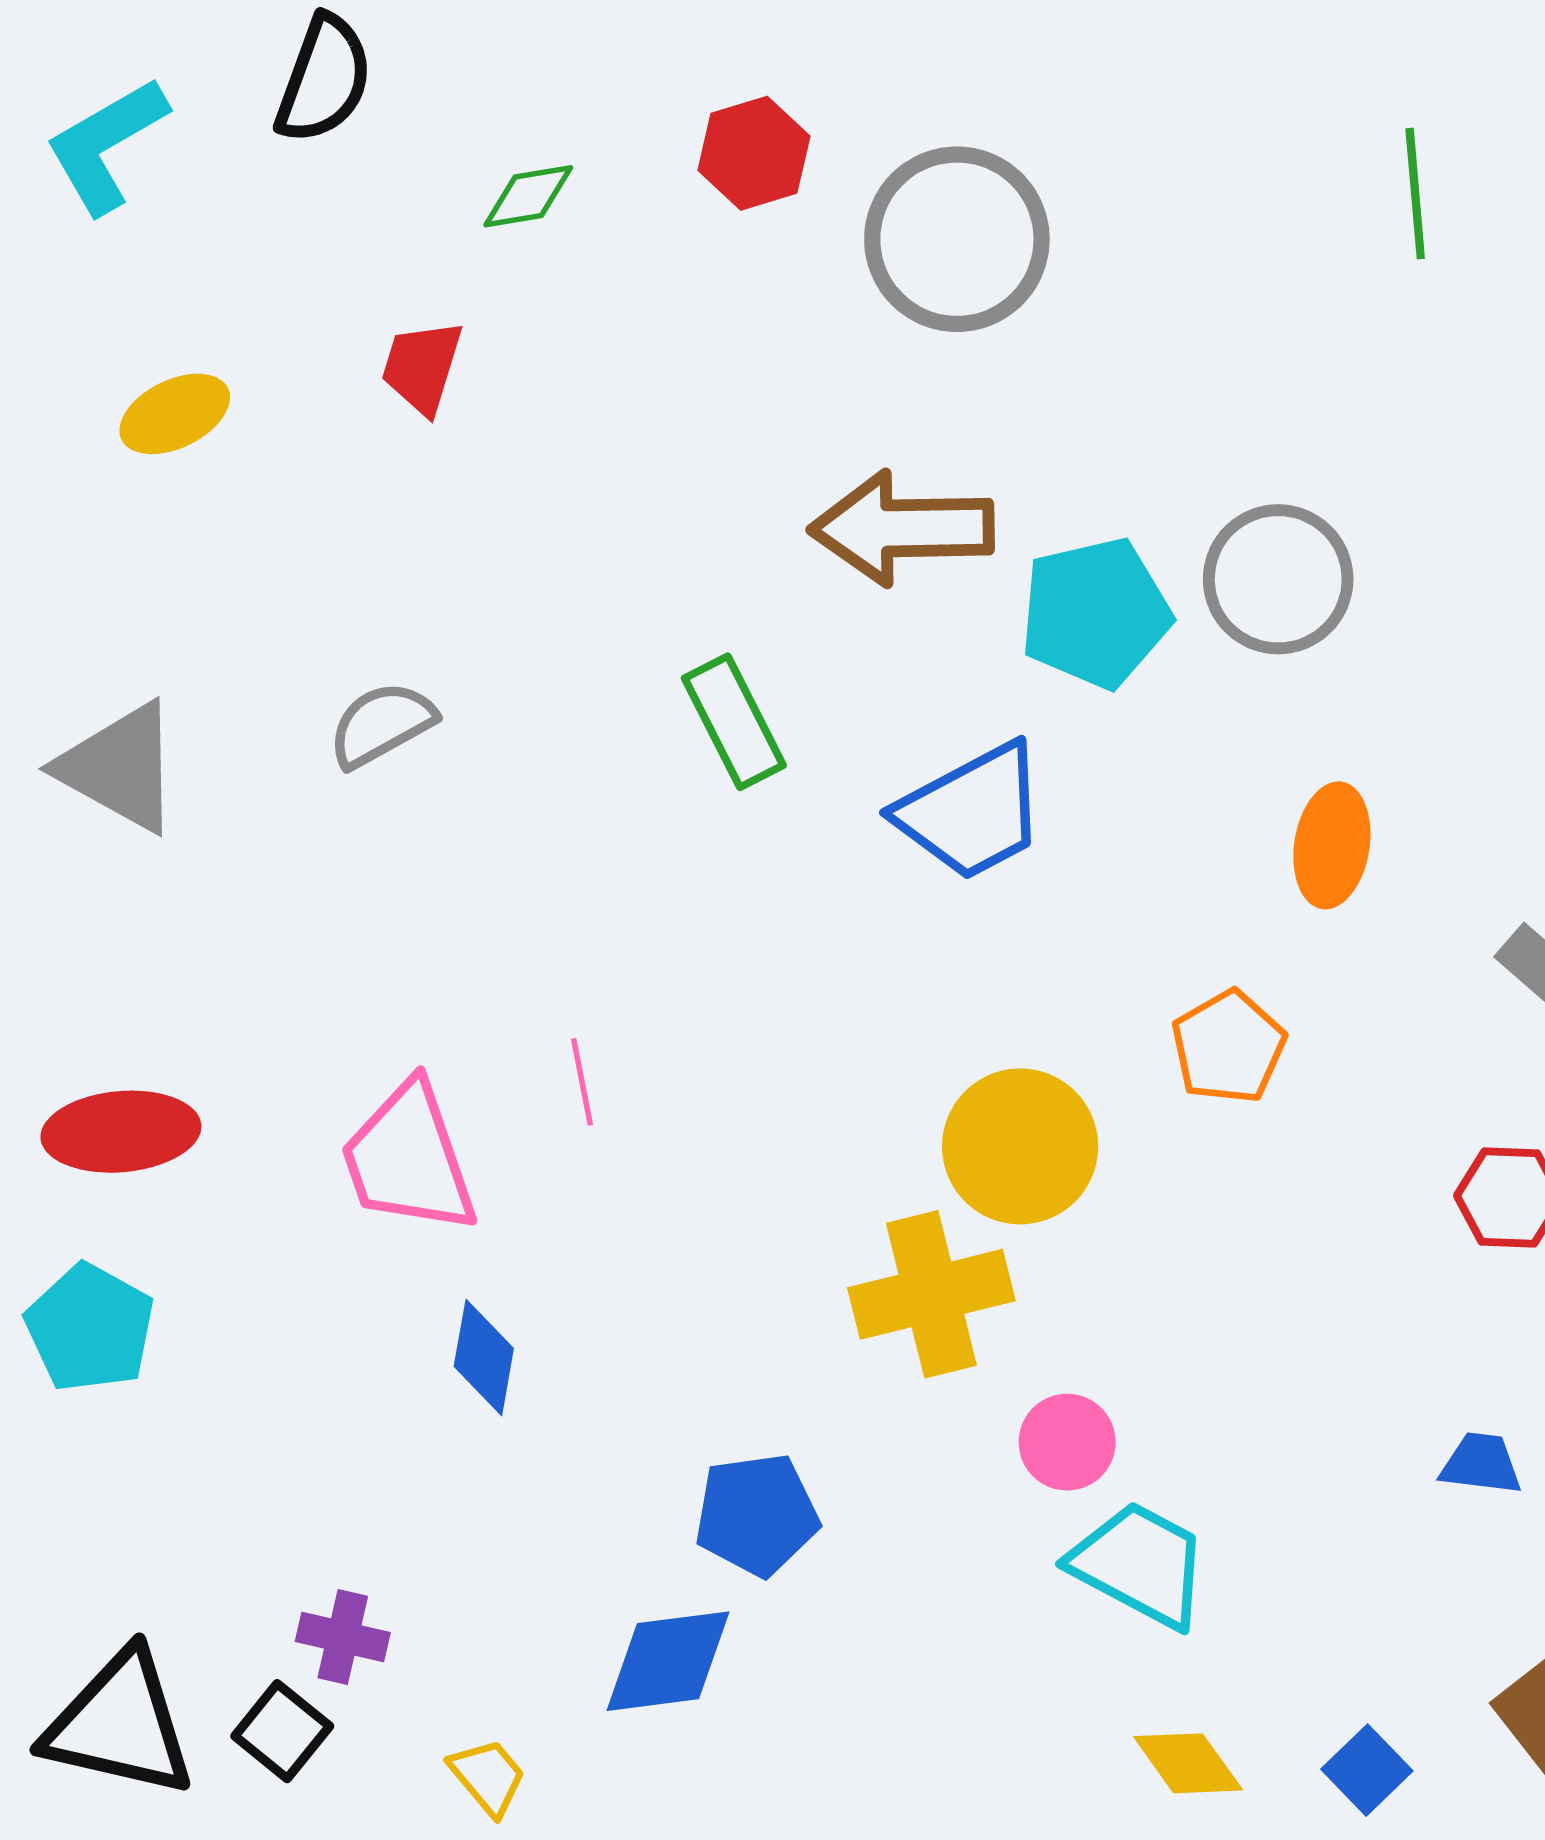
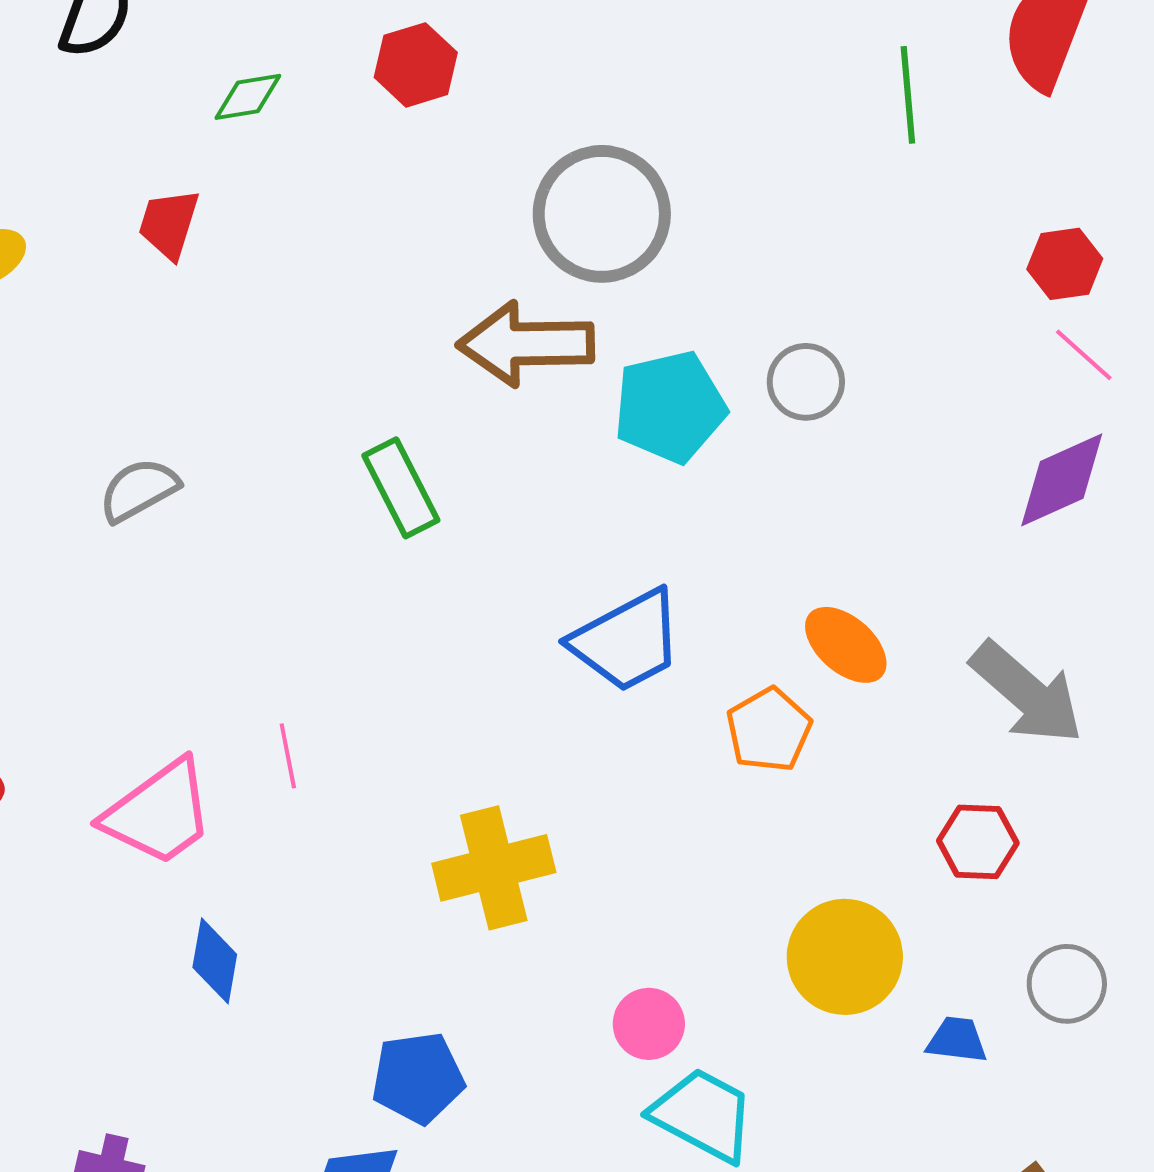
gray circle: (957, 239) -> (602, 214), moved
gray circle: (1278, 579) -> (806, 382), size x0.7
blue trapezoid: (972, 812) -> (627, 641), moved
orange ellipse: (1332, 845) -> (846, 645), moved, turned -58
yellow circle: (1020, 1146) -> (845, 957), moved
pink trapezoid: (409, 1159) -> (159, 813), turned -107
yellow cross: (931, 1294) -> (494, 868), moved

